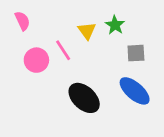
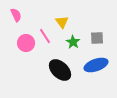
green star: (115, 25) -> (73, 42), moved
blue ellipse: (135, 91) -> (96, 65), turned -60

